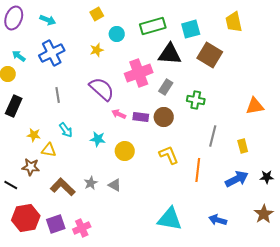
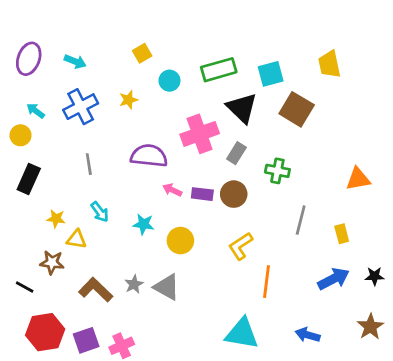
yellow star: (97, 50) -> (128, 100), moved
black triangle: (170, 54) -> (242, 108), turned 40
purple semicircle: (102, 89) -> (149, 156), turned -36
yellow L-shape: (169, 155) -> (241, 246), turned -100
orange line: (198, 170) -> (267, 282), moved
gray triangle: (115, 185) -> (167, 287), size x1.5

